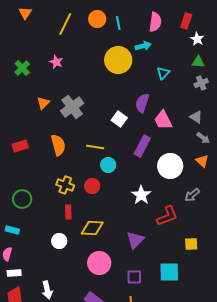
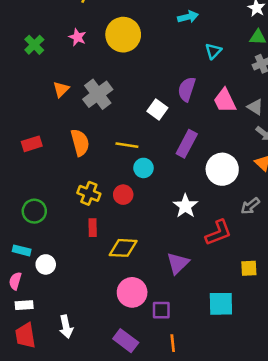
yellow circle: (118, 60) -> (123, 35), moved
pink trapezoid: (163, 120) -> (225, 101), moved
white circle: (59, 241) -> (46, 264), moved
purple square: (134, 277) -> (161, 310), moved

